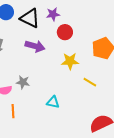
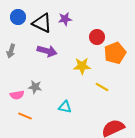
red circle: (65, 32) -> (97, 37), moved
orange line: (13, 111) -> (25, 116), turned -64

